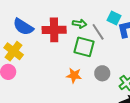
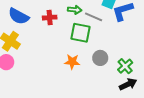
red cross: (54, 30) -> (50, 18), size x0.6
gray line: (98, 32) -> (94, 17), turned -30

